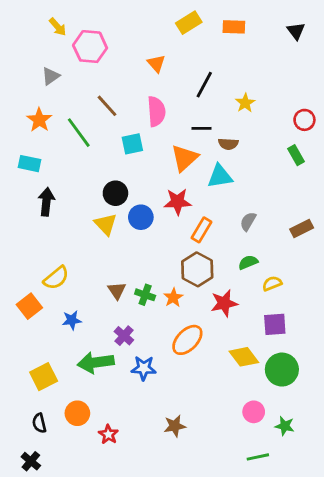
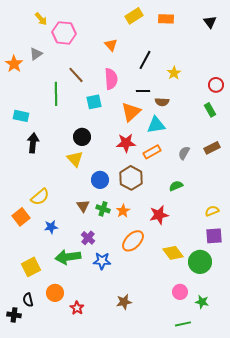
orange star: (39, 120) -> (14, 64), moved
green line: (79, 133) -> (56, 94), turned 35
blue circle: (141, 217) -> (100, 180), moved
gray semicircle: (248, 221) -> (184, 153), moved
brown rectangle: (302, 228) -> (212, 148), moved
orange rectangle: (201, 230) -> (152, 152), moved, turned 30
brown hexagon: (197, 269) -> (131, 178), moved
yellow semicircle: (272, 283) -> (212, 211), moved
purple square: (275, 324) -> (214, 236), moved
black cross: (31, 461) -> (14, 315), moved, turned -32

